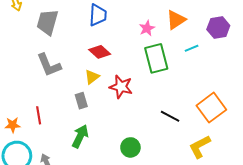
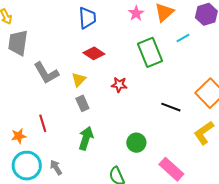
gray trapezoid: (47, 22) -> (18, 43), moved
pink star: (147, 28) -> (136, 13), moved
yellow triangle: (92, 77) -> (79, 80), moved
red star: (121, 87) -> (119, 85), size x0.7

